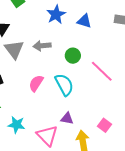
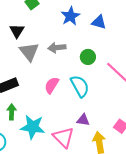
cyan star: (16, 125) -> (33, 127), size x1.4

